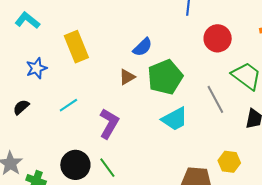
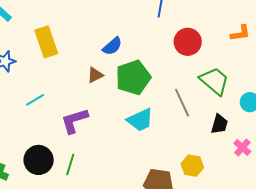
purple L-shape: (109, 124) -> (74, 121), turned -140
green line: (107, 168) -> (70, 164), turned 50

